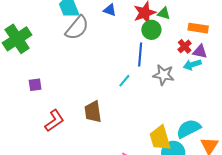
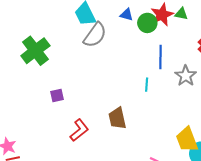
green circle: (151, 30) -> (147, 23), moved
gray star: (164, 75) -> (186, 76), turned 30
cyan line: (124, 81) -> (147, 85), turned -32

